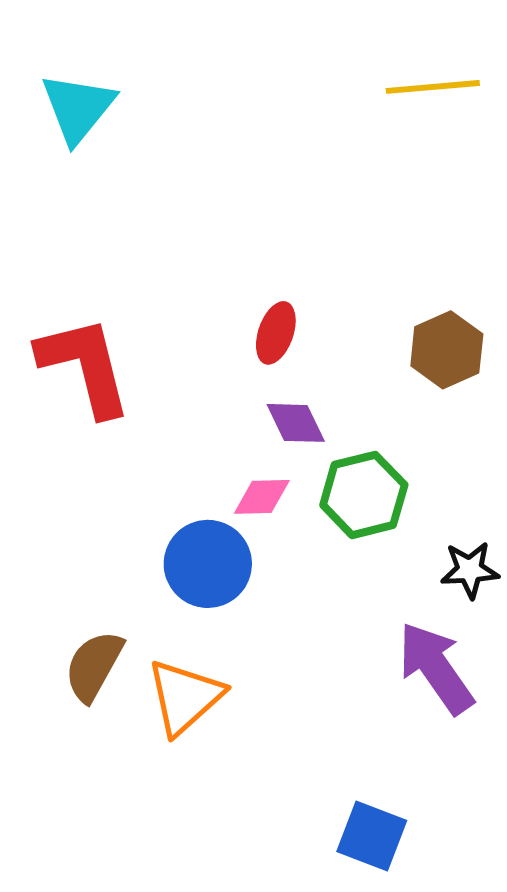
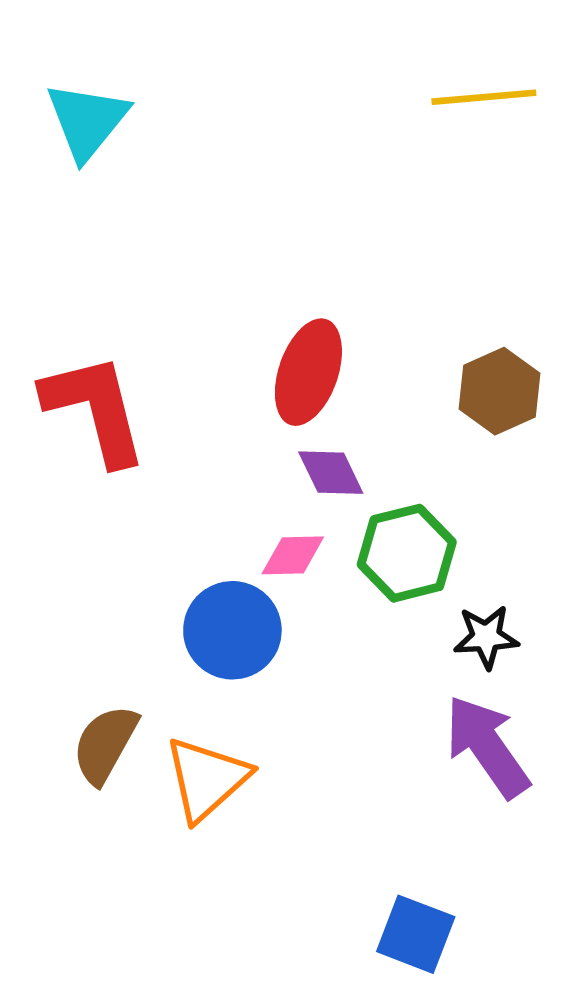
red ellipse: (276, 333) -> (308, 372), size x1.5
black star: (470, 570) -> (486, 637), moved

